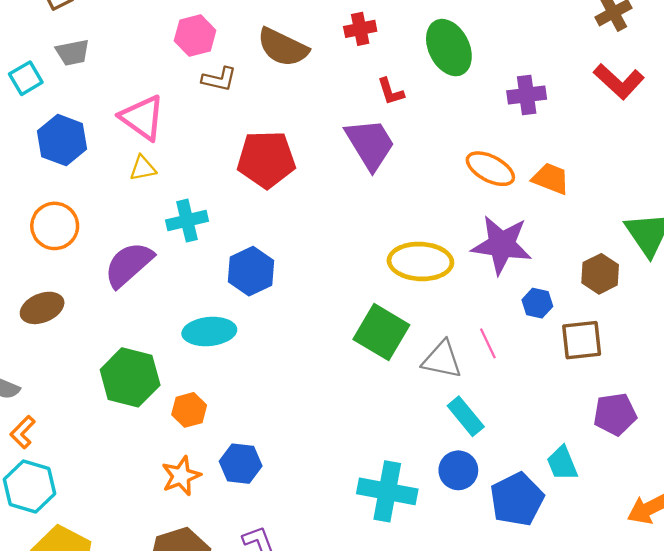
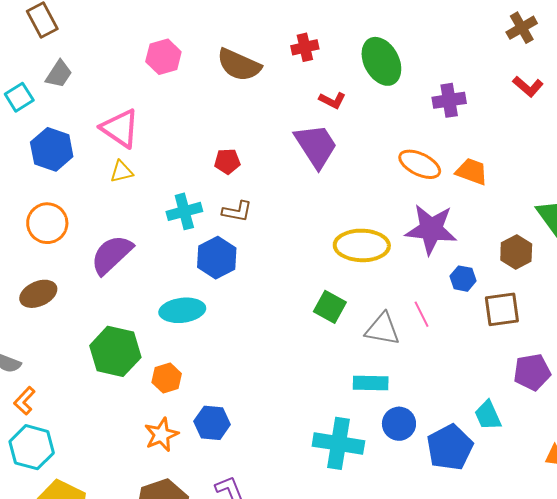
gray trapezoid: (73, 52) -> (59, 74), turned -44
brown L-shape: (219, 79) -> (237, 211), moved
red L-shape: (619, 81) -> (528, 87), size x0.7
red L-shape: (391, 92) -> (332, 100), turned -44
red pentagon: (266, 159) -> (227, 161), size x0.5
cyan cross: (187, 221) -> (184, 211), moved
green square: (381, 332) -> (330, 307), size x0.7
cyan rectangle: (466, 416) -> (371, 383), moved, turned -48

